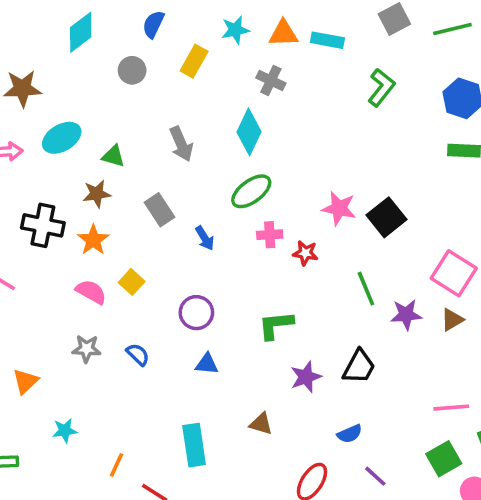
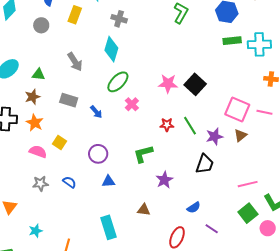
gray rectangle: (159, 210) -> (69, 100), turned -30
pink cross: (270, 235) -> (132, 104), turned -32
red star: (305, 253) -> (167, 125), moved
black trapezoid: (359, 367) -> (205, 164), moved

